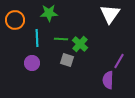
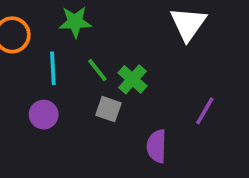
green line: (61, 39) -> (97, 70), turned 48
purple semicircle: (108, 80) -> (157, 146), moved

